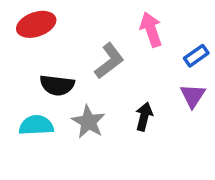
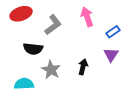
gray L-shape: (109, 61) -> (53, 25), moved
cyan semicircle: (36, 125) -> (24, 84), moved

